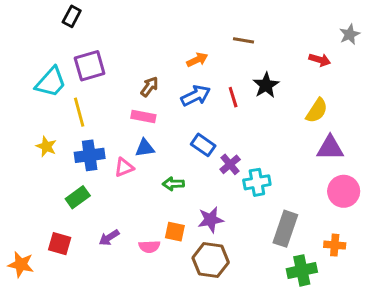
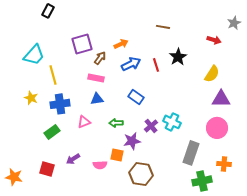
orange arrow: (197, 60) -> (121, 44), moved
purple square: (90, 66) -> (82, 44), moved
purple cross: (230, 164) -> (151, 126), moved
pink triangle: (124, 167) -> (84, 122), moved
cyan cross: (257, 182) -> (172, 122), turned 36
pink circle: (344, 191) -> (217, 128), moved
purple star: (211, 220) -> (132, 141), moved
red square: (60, 244) -> (47, 169), moved

